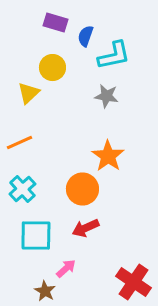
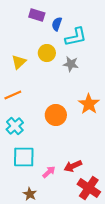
yellow circle: (52, 68) -> (47, 53), moved
orange star: (108, 156) -> (89, 104), moved
orange circle: (82, 189) -> (56, 115), moved
red arrow: (85, 228) -> (73, 166), moved
pink arrow: (66, 268) -> (49, 172), moved

